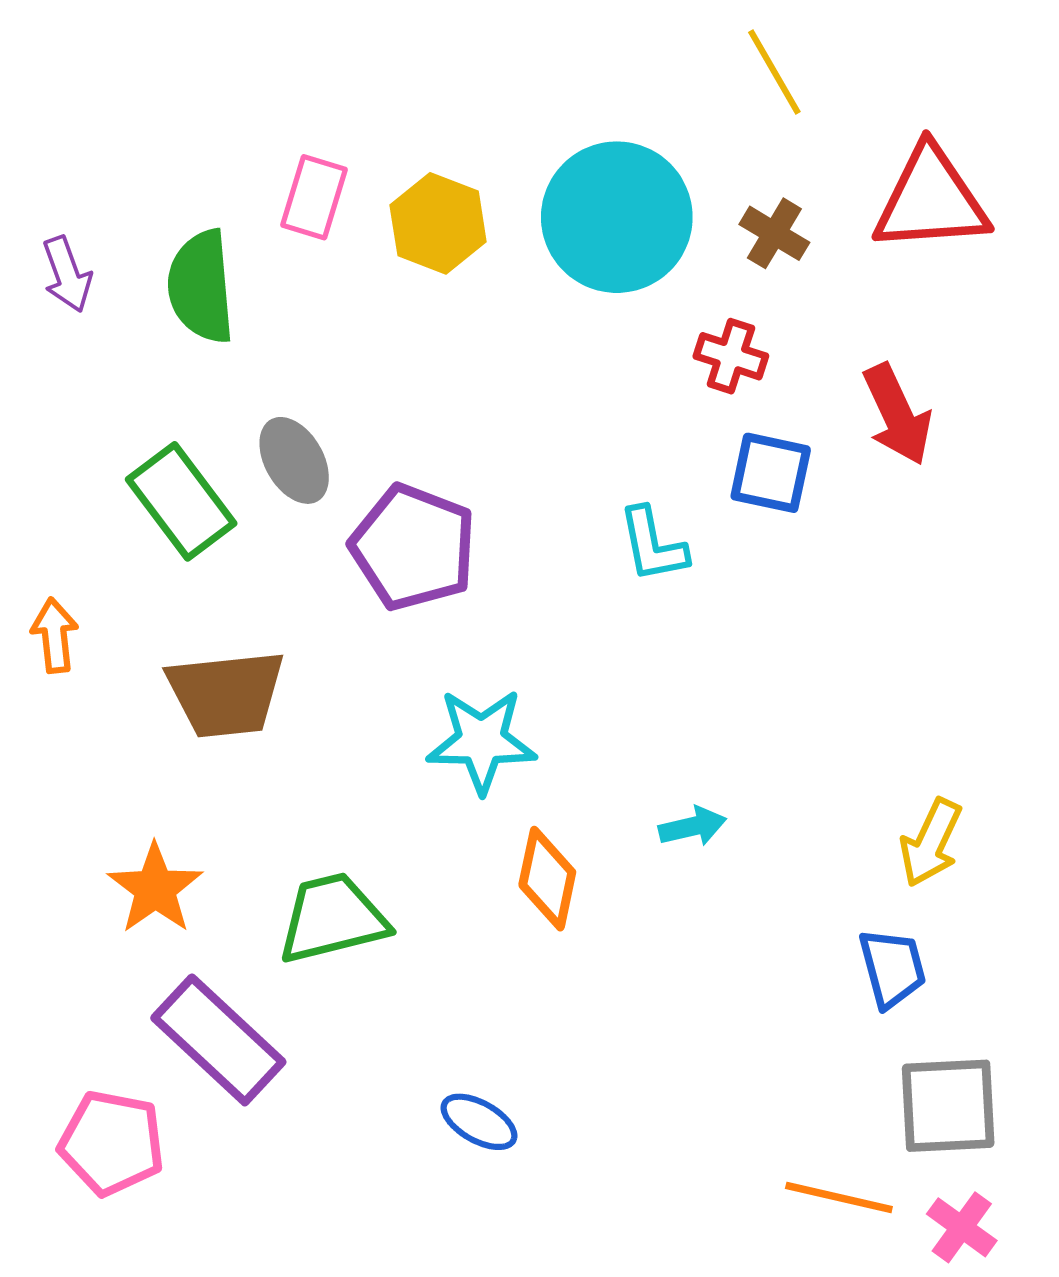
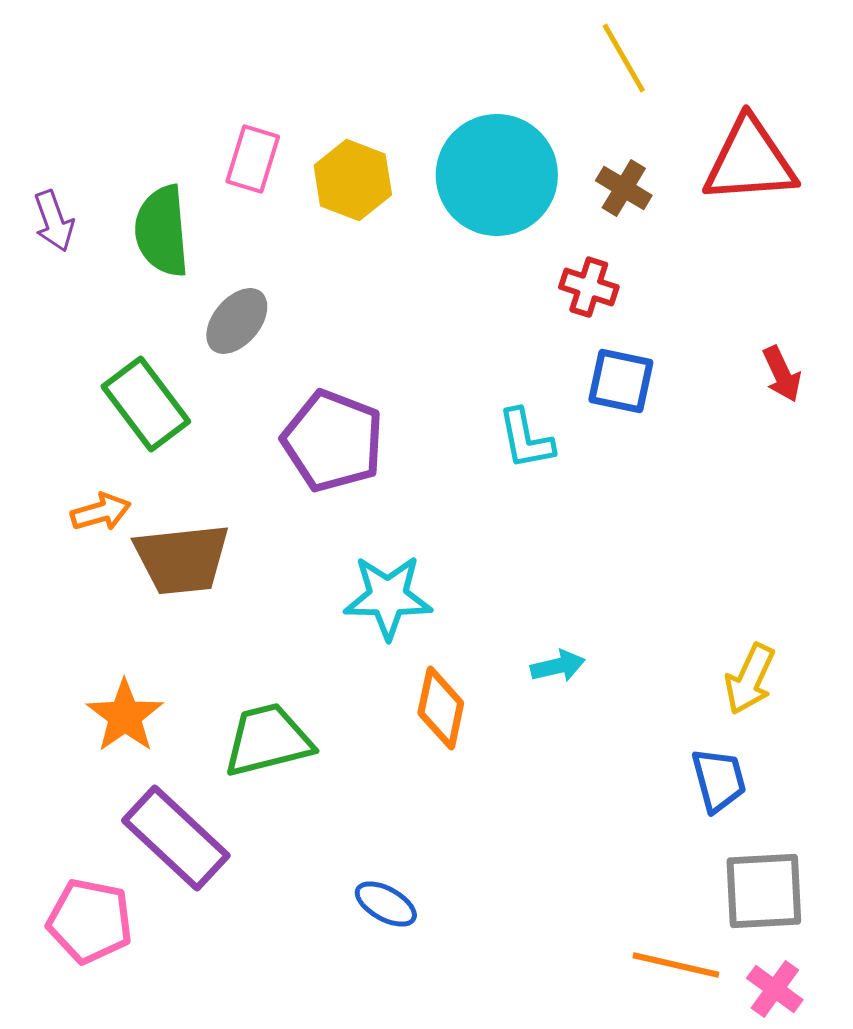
red arrow: (897, 414) -> (782, 374), moved, size x0.7
gray ellipse: (294, 460) -> (237, 321), moved, turned 70
orange arrow: (55, 635) -> (101, 512), moved, turned 80

